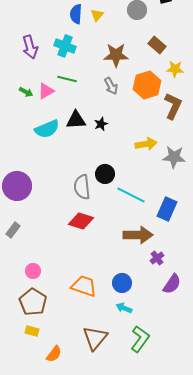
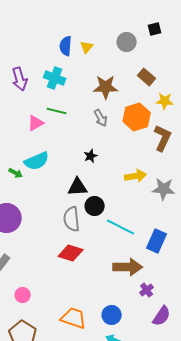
green arrow: (26, 92) -> (16, 173), moved
black triangle: (76, 120) -> (78, 187), moved
pink circle: (33, 271) -> (23, 295), moved

